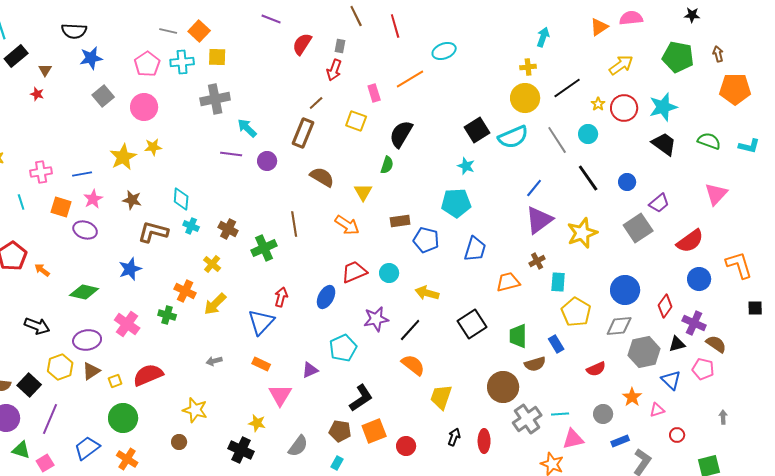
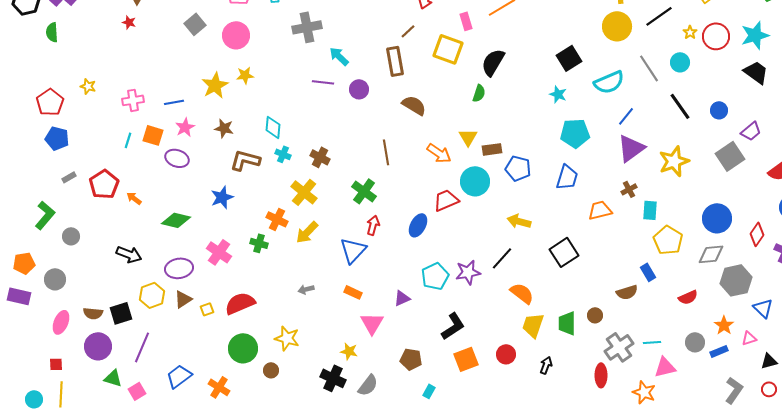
yellow square: (356, 121) -> (448, 49), size x1.4
brown rectangle: (303, 133) -> (395, 61), turned -32
cyan semicircle: (513, 137) -> (609, 82), moved
yellow triangle: (363, 192) -> (468, 137), moved
cyan line: (21, 202) -> (128, 140), moved, turned 35
cyan pentagon: (456, 203) -> (575, 133), moved
green cross: (264, 248) -> (364, 191), moved, turned -30
yellow cross: (212, 264) -> (304, 192), size x1.5
cyan circle: (389, 273) -> (475, 181), moved, size x1.5
purple star: (376, 319) -> (468, 272), moved
green trapezoid: (518, 336) -> (567, 323), moved
black triangle: (677, 344) -> (769, 361), moved
orange semicircle: (413, 365) -> (522, 293), moved
black square: (29, 385) -> (121, 313), turned 30
brown circle: (503, 387) -> (595, 315), size x0.5
green circle: (123, 418) -> (243, 348), moved
brown pentagon: (340, 431) -> (411, 359), moved
red circle: (677, 435) -> (769, 389), moved
red ellipse: (484, 441) -> (601, 375), moved
blue rectangle: (620, 441) -> (719, 351), moved
gray semicircle: (298, 446) -> (368, 385), moved
red circle: (406, 446) -> (506, 354), moved

